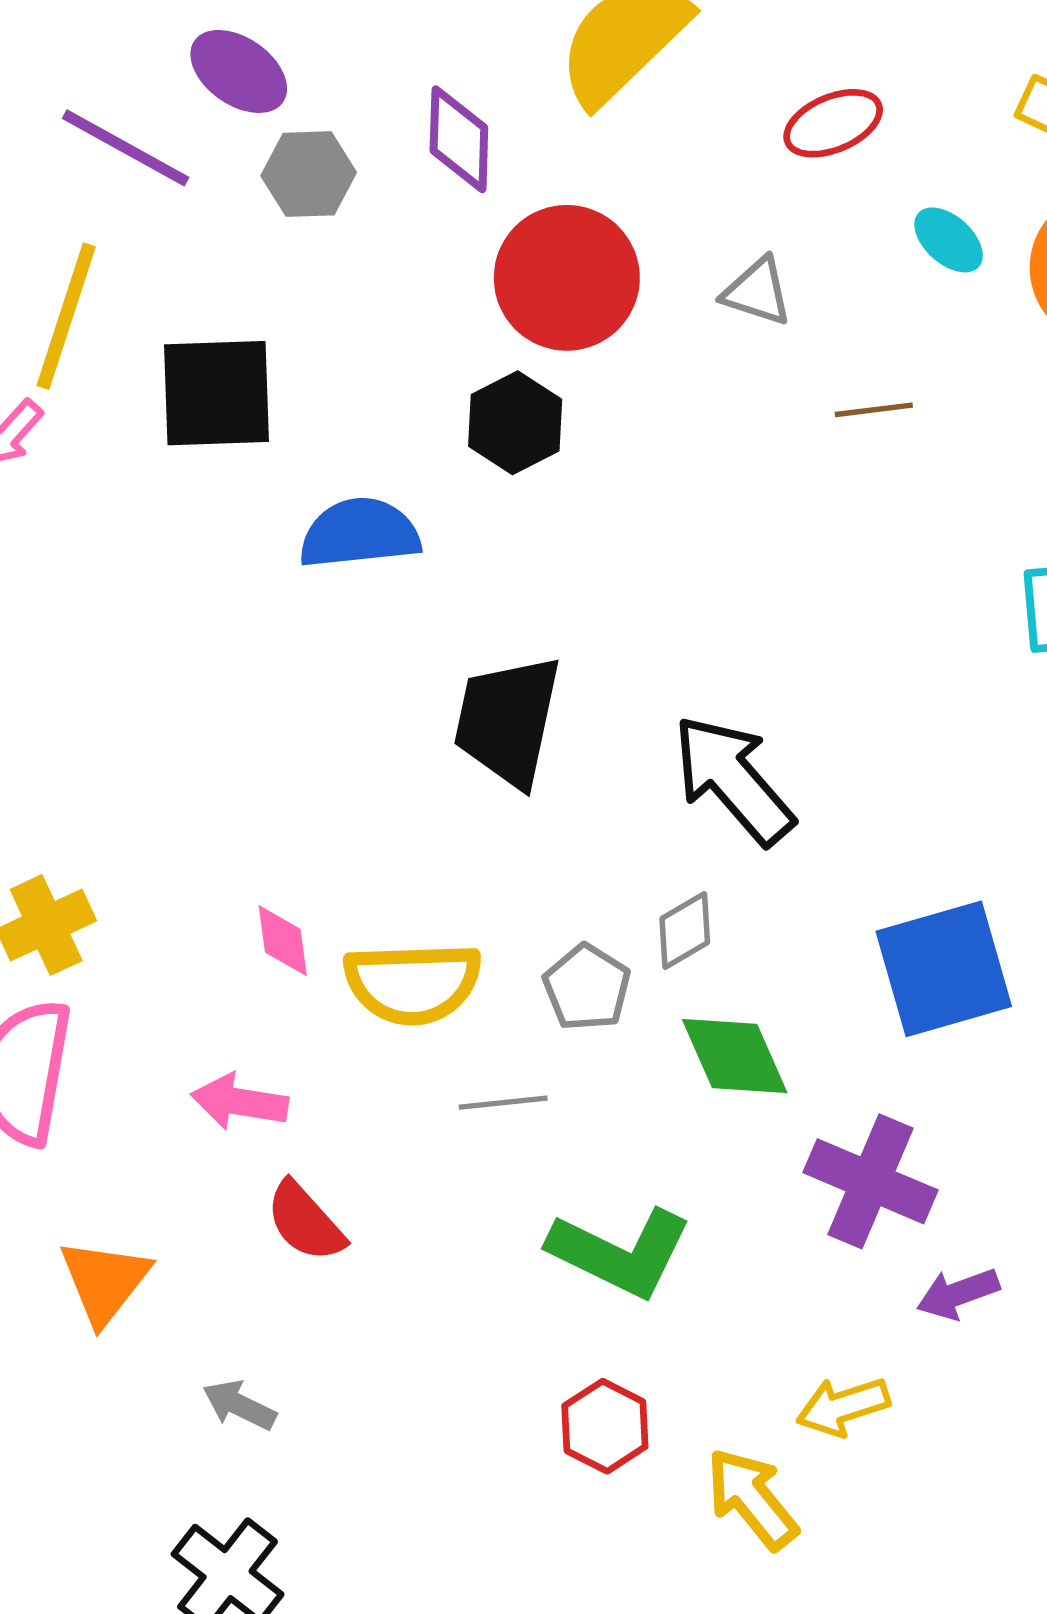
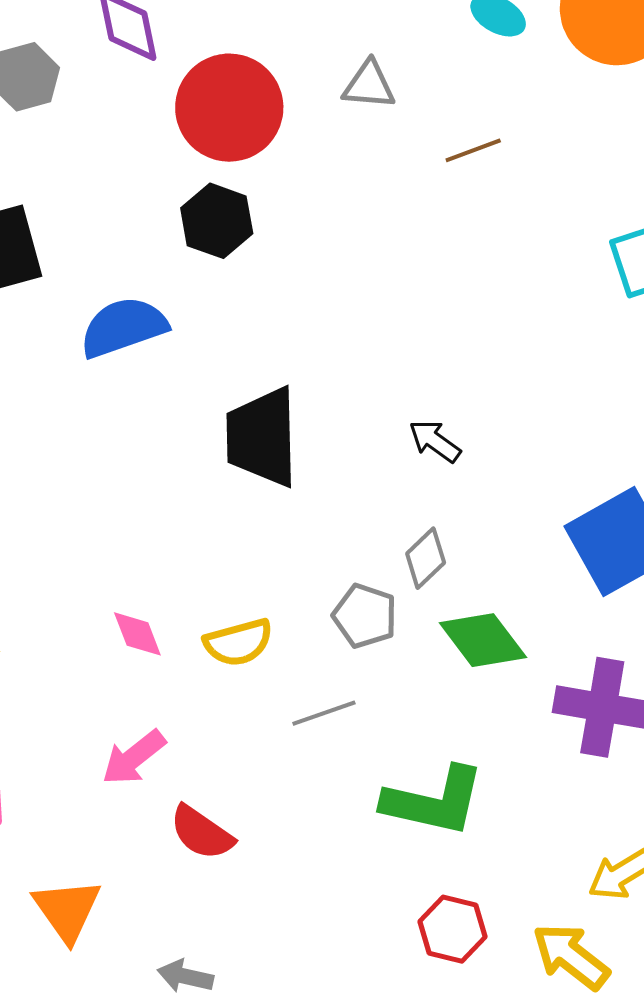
black arrow: (733, 780) -> (435, 441), size x0.5
yellow semicircle: (413, 983) -> (238, 642), size x0.7
pink arrow: (240, 1102) -> (134, 758), turned -34

